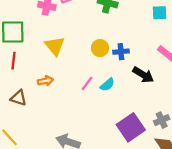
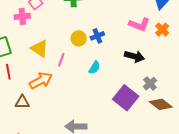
black arrow: (143, 75) -> (134, 56), moved
orange arrow: (45, 81) -> (41, 81), size x1.6
pink line: (87, 83) -> (61, 60), moved

